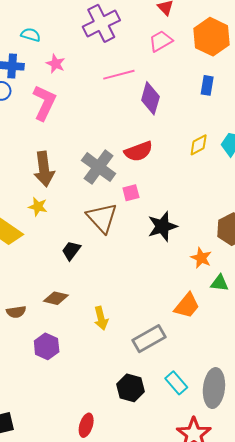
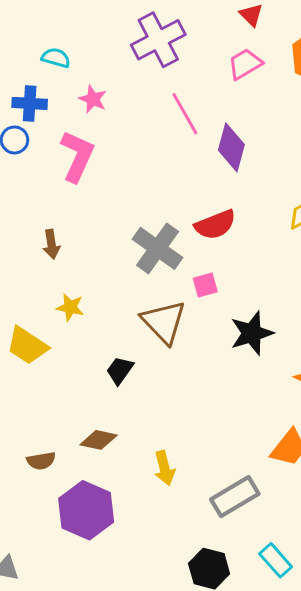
pink line: (119, 75) -> (185, 114), turned 76
brown arrow: (44, 169) -> (51, 244), moved, size x0.6
purple hexagon: (47, 346) -> (86, 510), size x1.5

